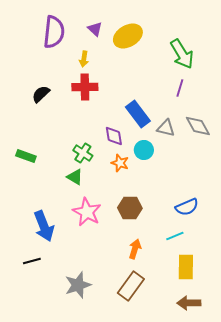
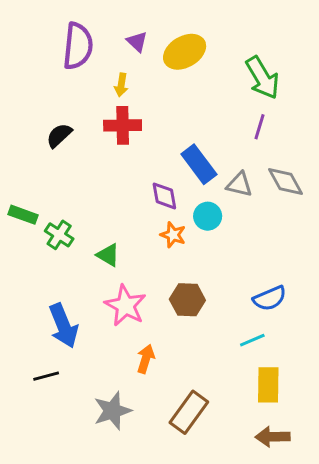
green cross: (83, 153) -> (59, 235), moved
green rectangle: (26, 156) -> (23, 215), moved
orange arrow: (135, 249) -> (146, 359), moved

